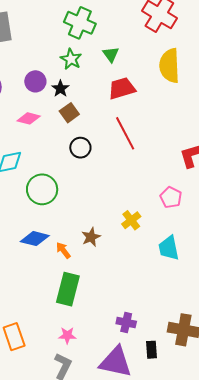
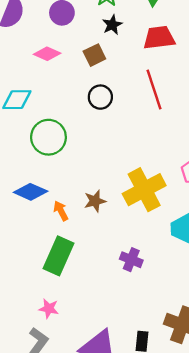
black star: (60, 89) -> (112, 25), moved
yellow cross: (131, 220) -> (144, 190), size x1.8
purple cross: (126, 322) -> (131, 260), moved

